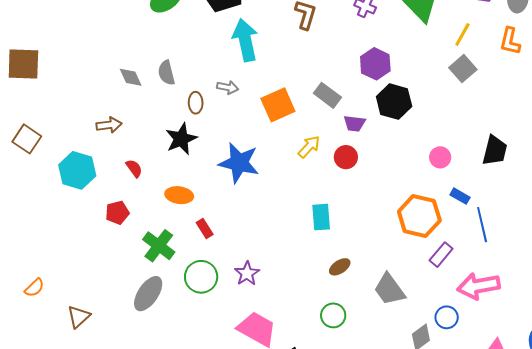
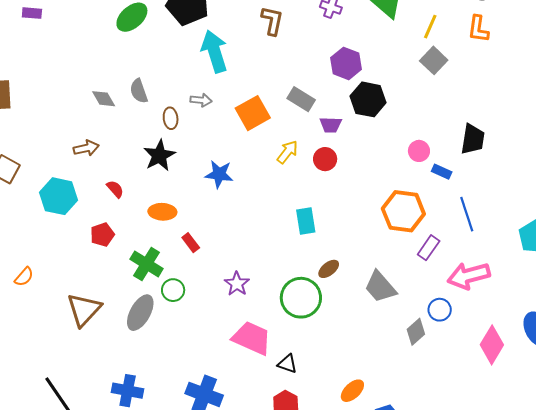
blue star: (239, 163) -> (219, 174), size x0.7
blue rectangle: (460, 196) -> (442, 172), moved
green circle: (201, 277) -> (173, 290), moved, size x0.7
orange semicircle: (34, 288) -> (24, 277), moved
green circle: (333, 315) -> (301, 298), moved, size x1.6
brown triangle: (79, 317) -> (84, 310), moved, size x1.5

